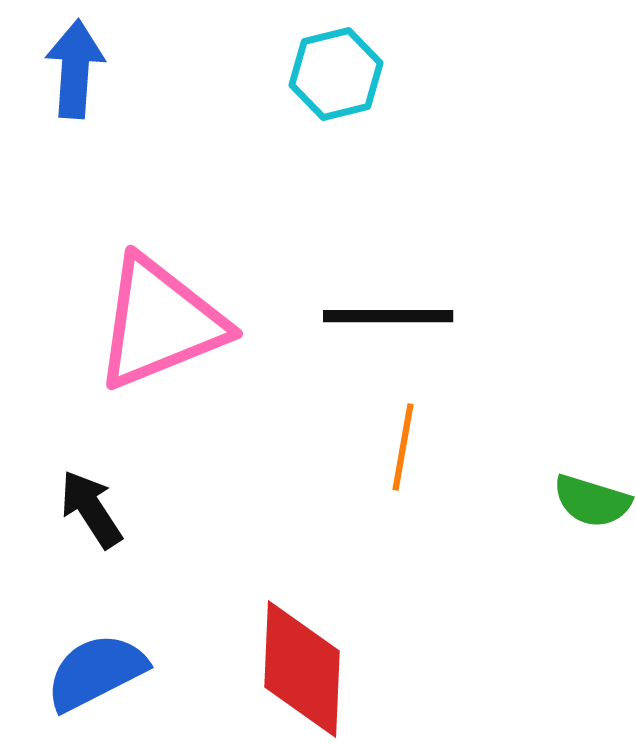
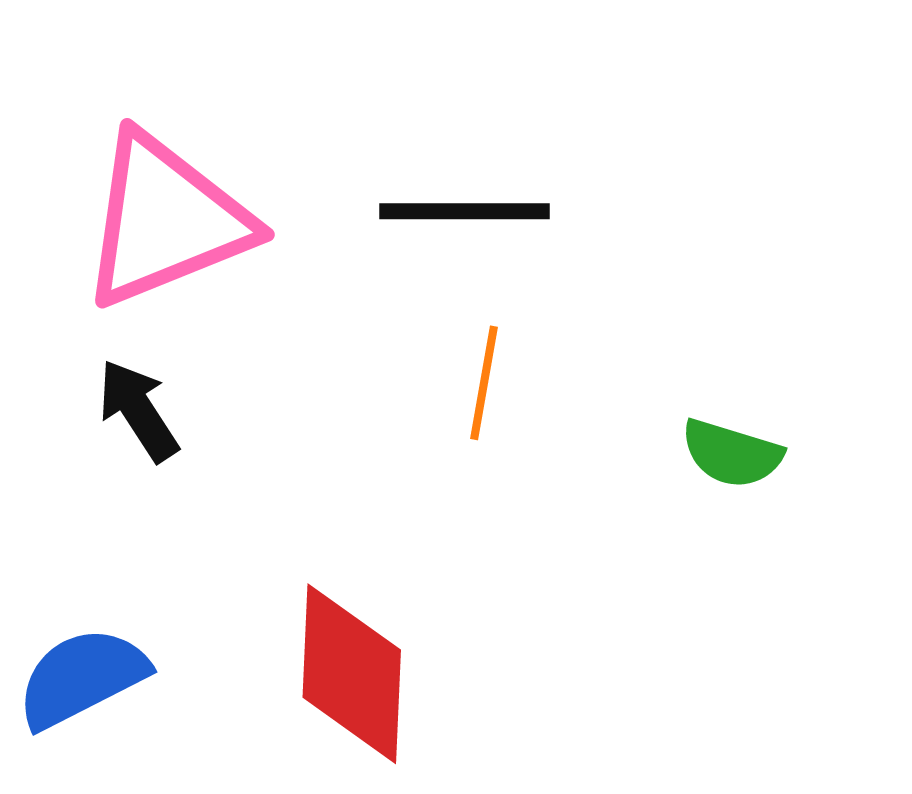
black arrow: (91, 509) -> (138, 410), moved

